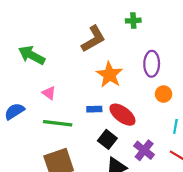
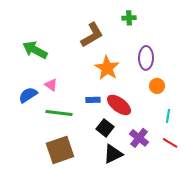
blue semicircle: (14, 111) -> (28, 95), moved

